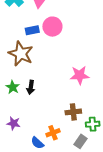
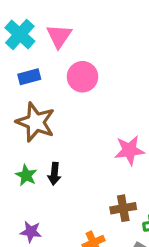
blue rectangle: (32, 30) -> (29, 77), moved

